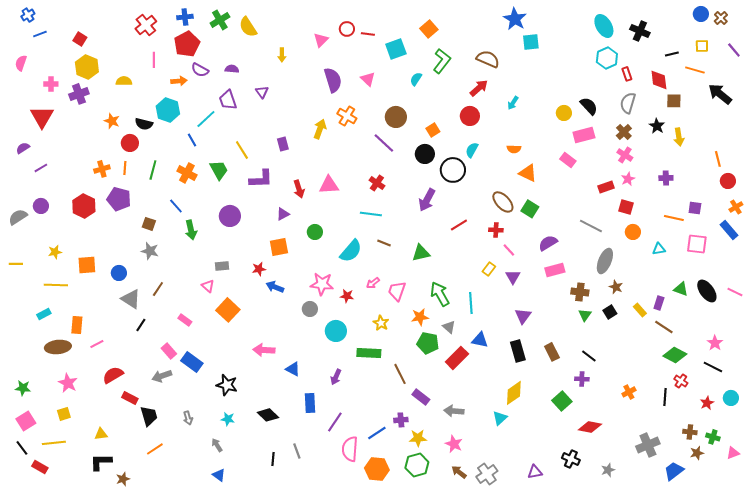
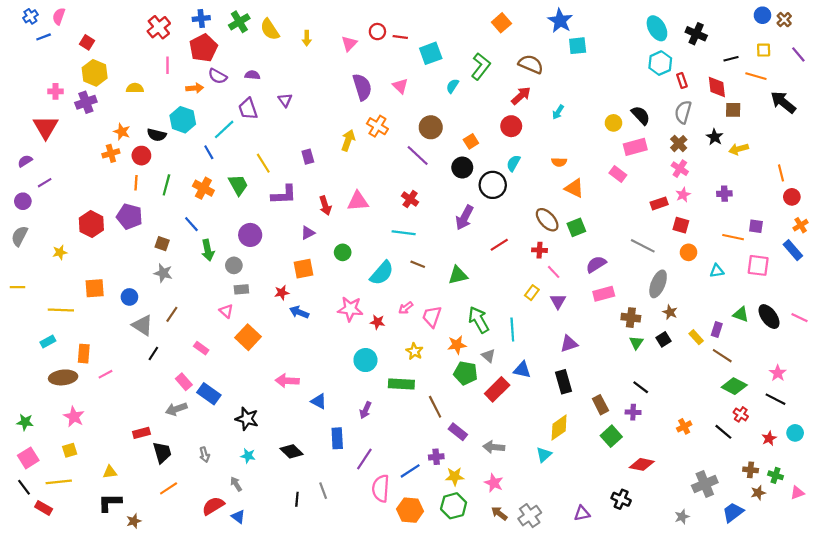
orange square: (429, 29) -> (501, 23), moved
yellow arrow: (282, 55) -> (307, 38), moved
pink semicircle: (21, 63) -> (59, 16), moved
yellow arrow: (679, 137) -> (739, 149), turned 84
orange cross: (102, 169) -> (111, 153), moved
purple circle: (41, 206) -> (23, 201), moved
green square: (530, 209) -> (576, 227), turned 36
gray semicircle: (18, 217) -> (20, 236), turned -30
yellow star: (55, 252) -> (60, 252), moved
gray circle: (310, 309) -> (234, 265), moved
purple triangle: (523, 316) -> (569, 344), turned 36
brown rectangle: (552, 352) -> (600, 405), moved
red semicircle: (113, 375) -> (213, 506), moved
black line: (665, 397) -> (723, 432), turned -54
red rectangle: (130, 398) -> (141, 433), turned -42
gray star: (608, 470) -> (682, 517), moved

